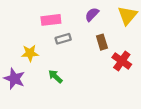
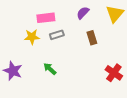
yellow star: (30, 53) -> (32, 37), moved
red cross: (122, 61) -> (114, 73), moved

